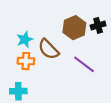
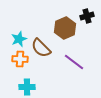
black cross: (98, 25) -> (87, 16), moved
cyan cross: (18, 91) -> (27, 87), moved

